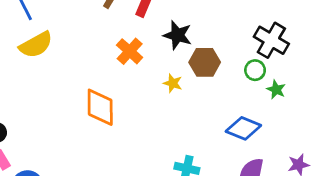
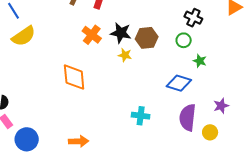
black star: (178, 35) -> (121, 33), moved
black cross: (271, 40) -> (193, 18), size x0.7
green star: (276, 90) -> (200, 61), moved

